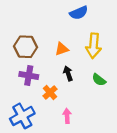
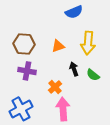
black arrow: (68, 73) -> (74, 69), moved
orange cross: (50, 93) -> (55, 87), moved
pink arrow: (67, 116) -> (63, 109), size x1.6

